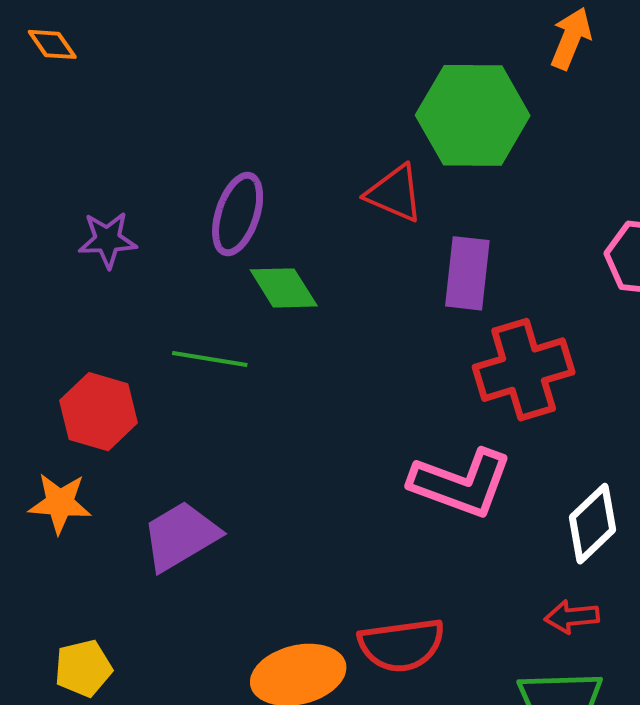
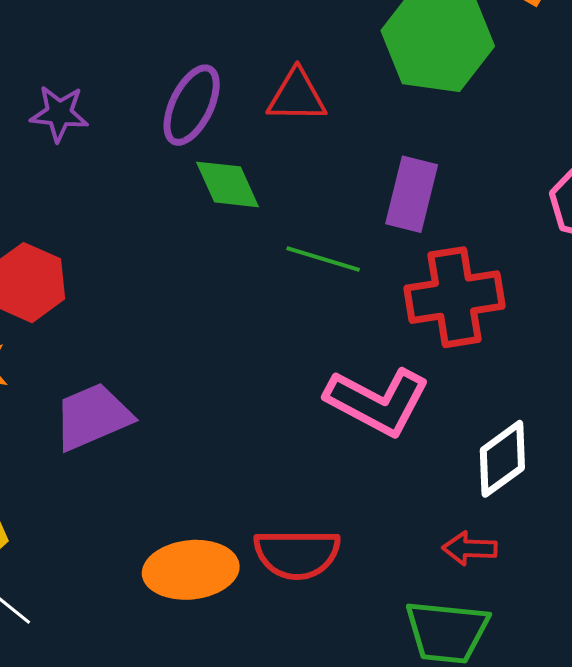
red triangle: (395, 193) -> (297, 96), moved, turned -30
green line: (210, 359) -> (323, 259), moved

